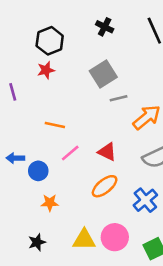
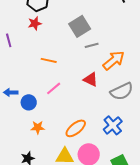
orange line: (55, 125) -> (49, 60), moved
red triangle: (107, 152) -> (91, 79), moved
orange ellipse: (105, 186) -> (76, 128), moved

